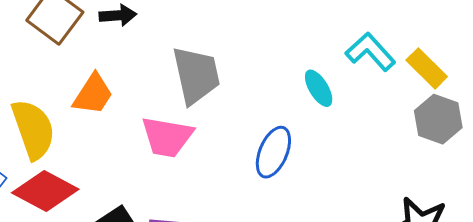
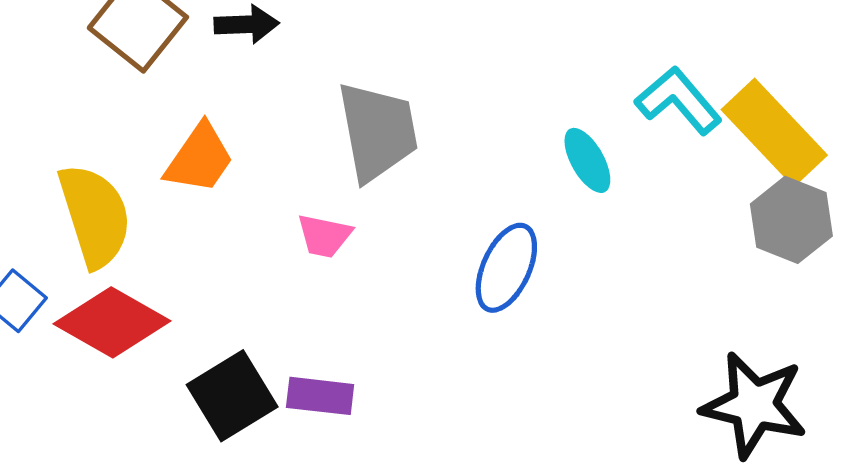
yellow rectangle: (427, 68) -> (774, 132), size x1.5
pink trapezoid: (167, 137) -> (324, 236), size x0.6

